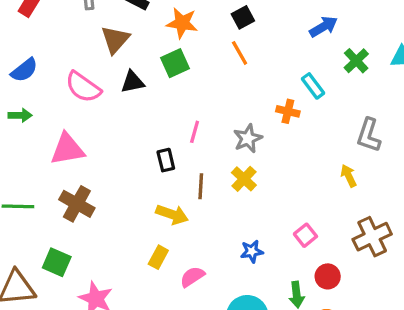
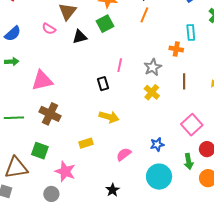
orange line: (240, 53) -> (144, 15), turned 56
cyan rectangle: (313, 86) -> (191, 33), turned 35
pink semicircle: (83, 87) -> (49, 29), moved, size x0.6
brown line: (201, 186) -> (184, 81), moved
pink square: (305, 235) -> (192, 125), size x1.5
blue star: (252, 251) -> (157, 144), moved
yellow rectangle: (158, 257) -> (86, 143), moved, turned 48

